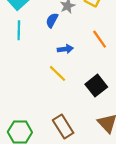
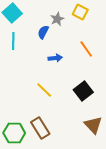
yellow line: (58, 73) -> (44, 90), moved
brown rectangle: (63, 127) -> (40, 128), moved

